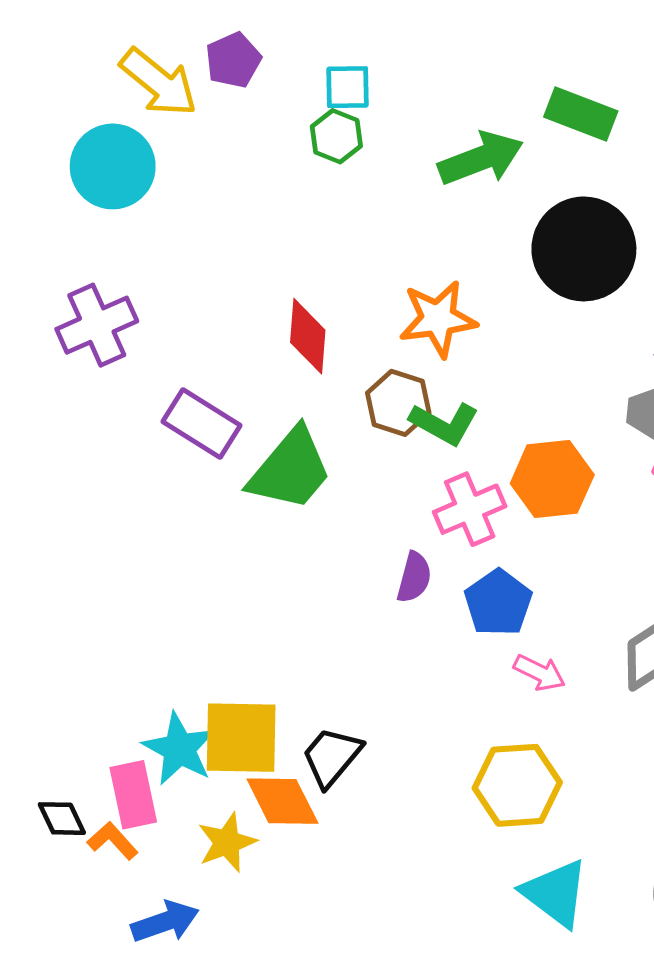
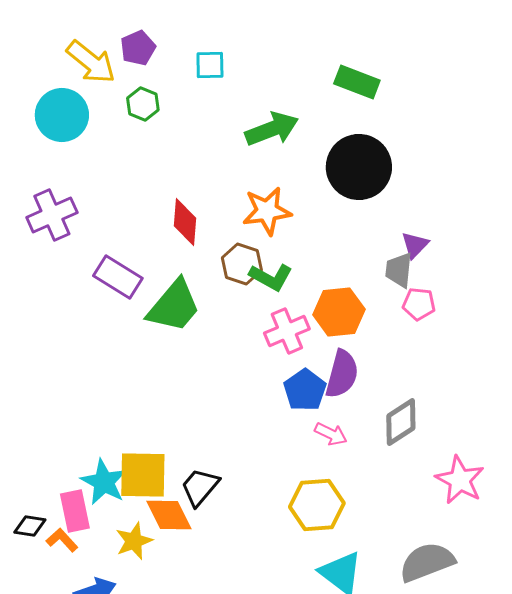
green hexagon: (336, 136) -> (143, 104), moved
green arrow: (481, 159) -> (272, 129), moved
purple semicircle: (414, 577) -> (342, 374), moved, size x1.5
black diamond: (62, 819) -> (30, 526), turned -56

